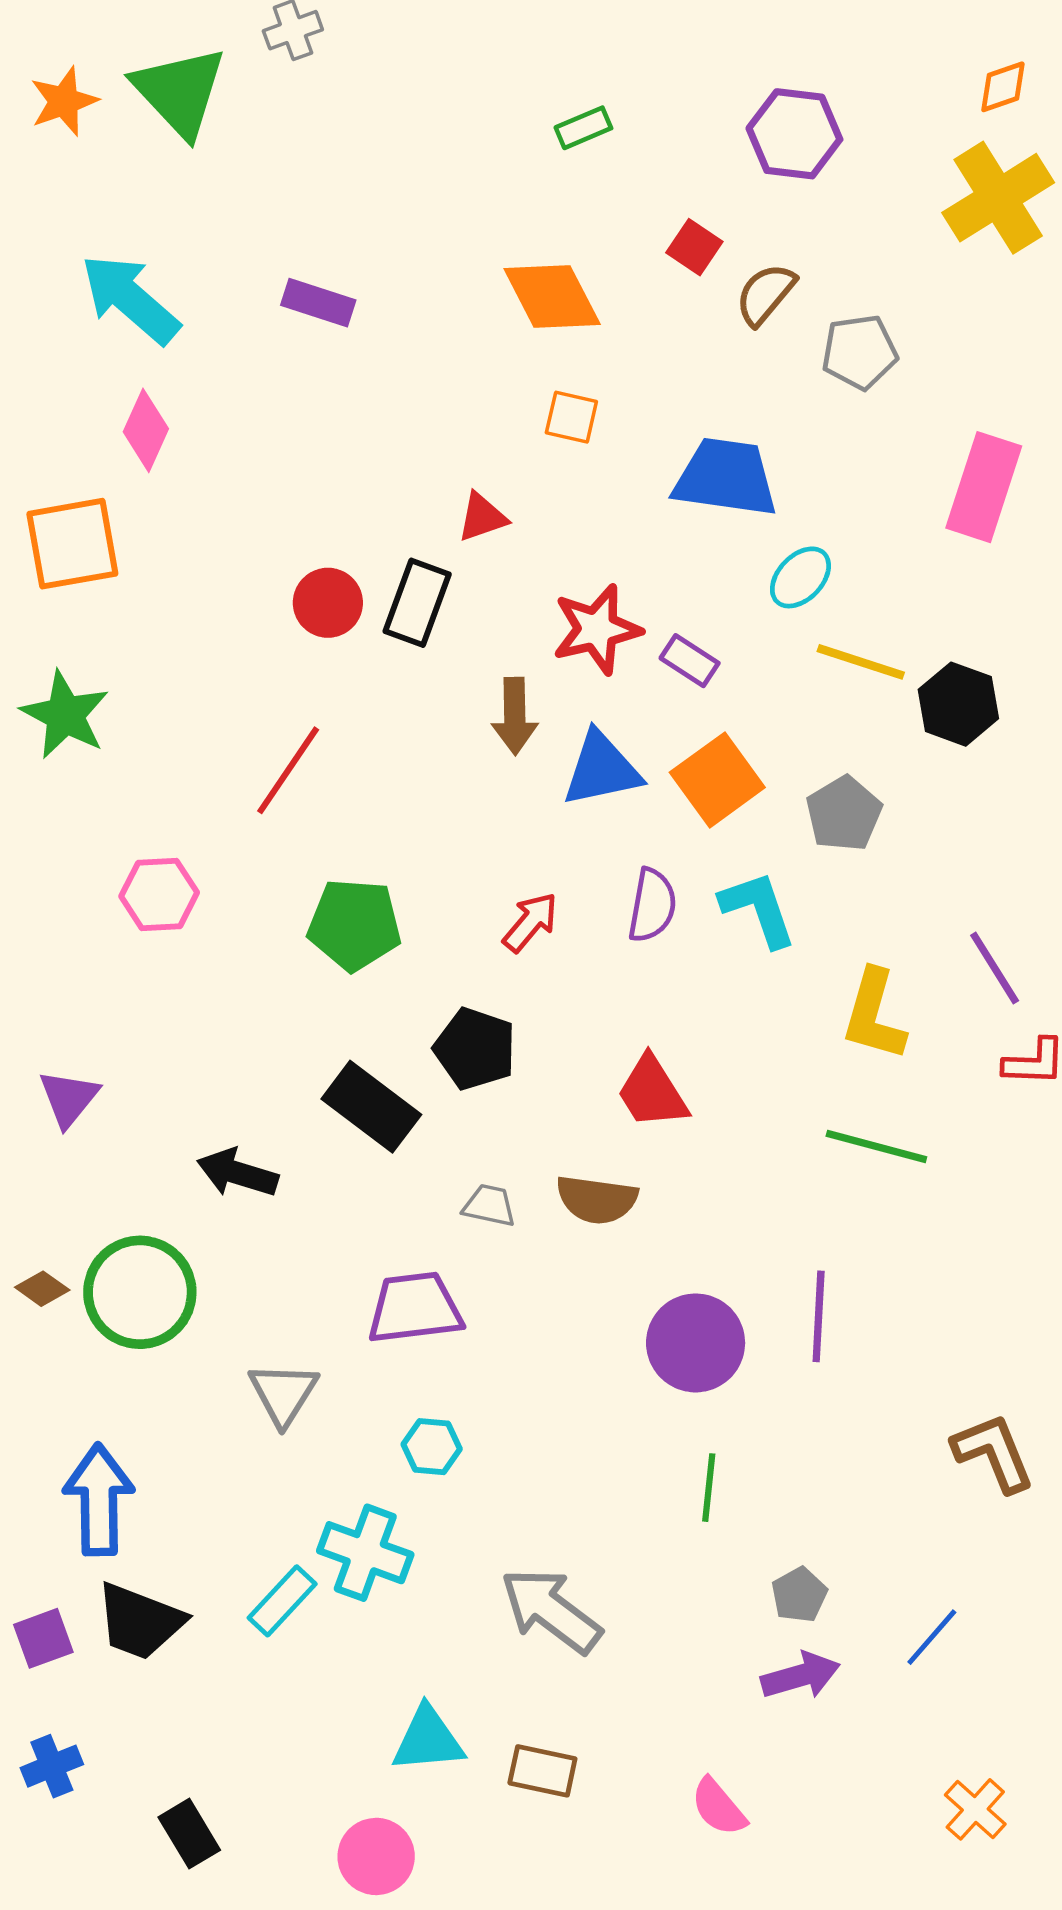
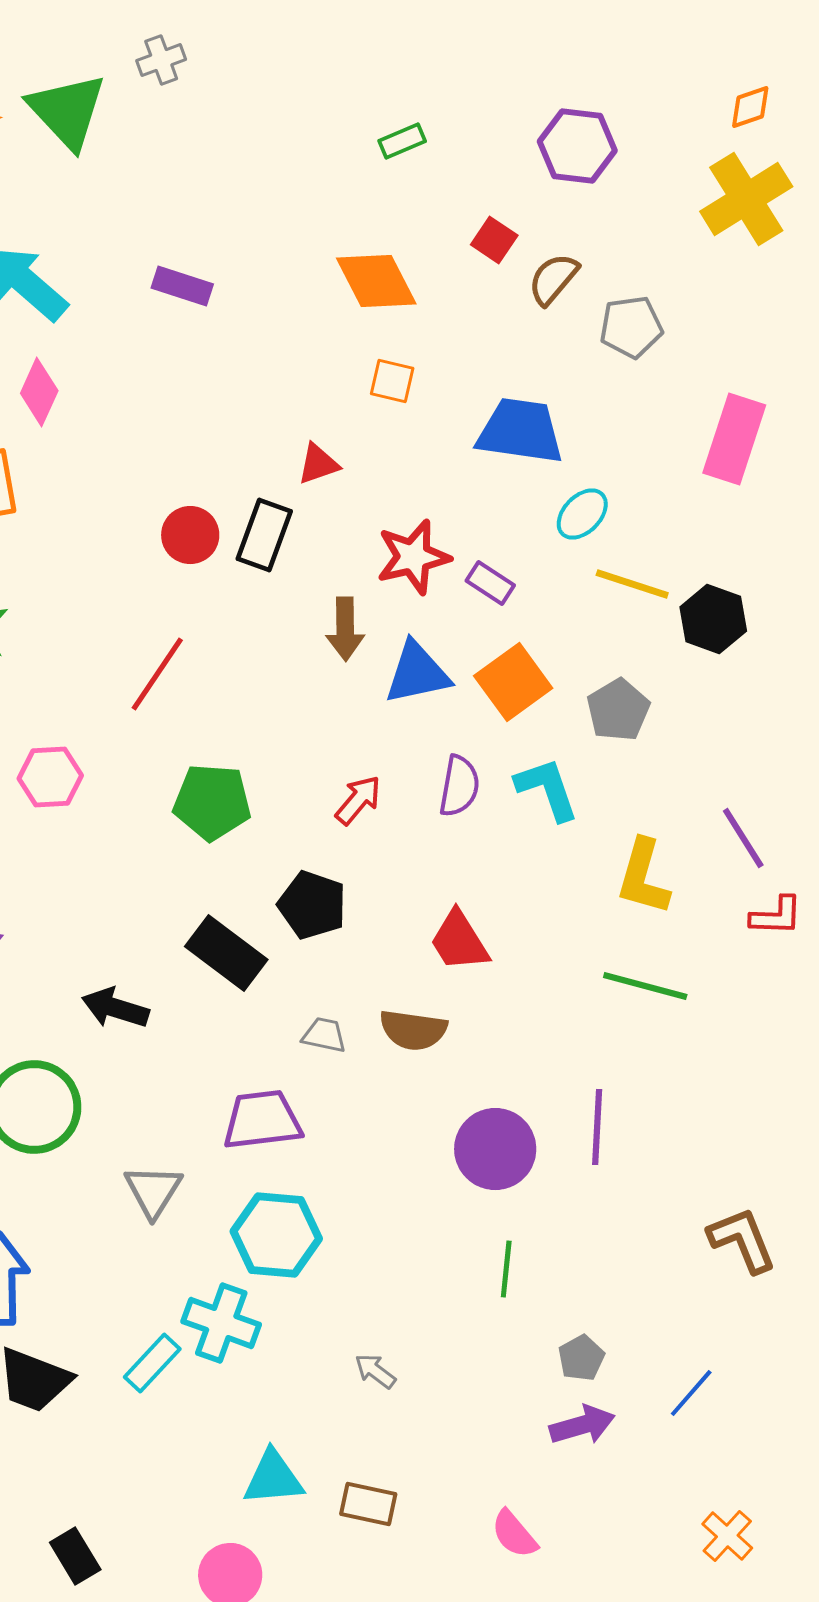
cyan hexagon: (432, 1447) -> (276, 1235), size x1.8
gray arrow: (551, 1611) -> (375, 1371), size x0.5

